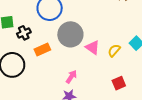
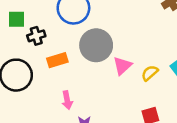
pink triangle: (93, 47) -> (122, 66), turned 35
pink arrow: (71, 77) -> (67, 100), moved, turned 128

